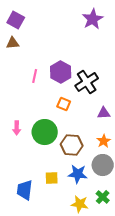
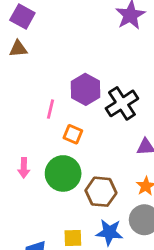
pink line: (35, 76) -> (50, 109), moved
orange square: (64, 104) -> (73, 134), moved

